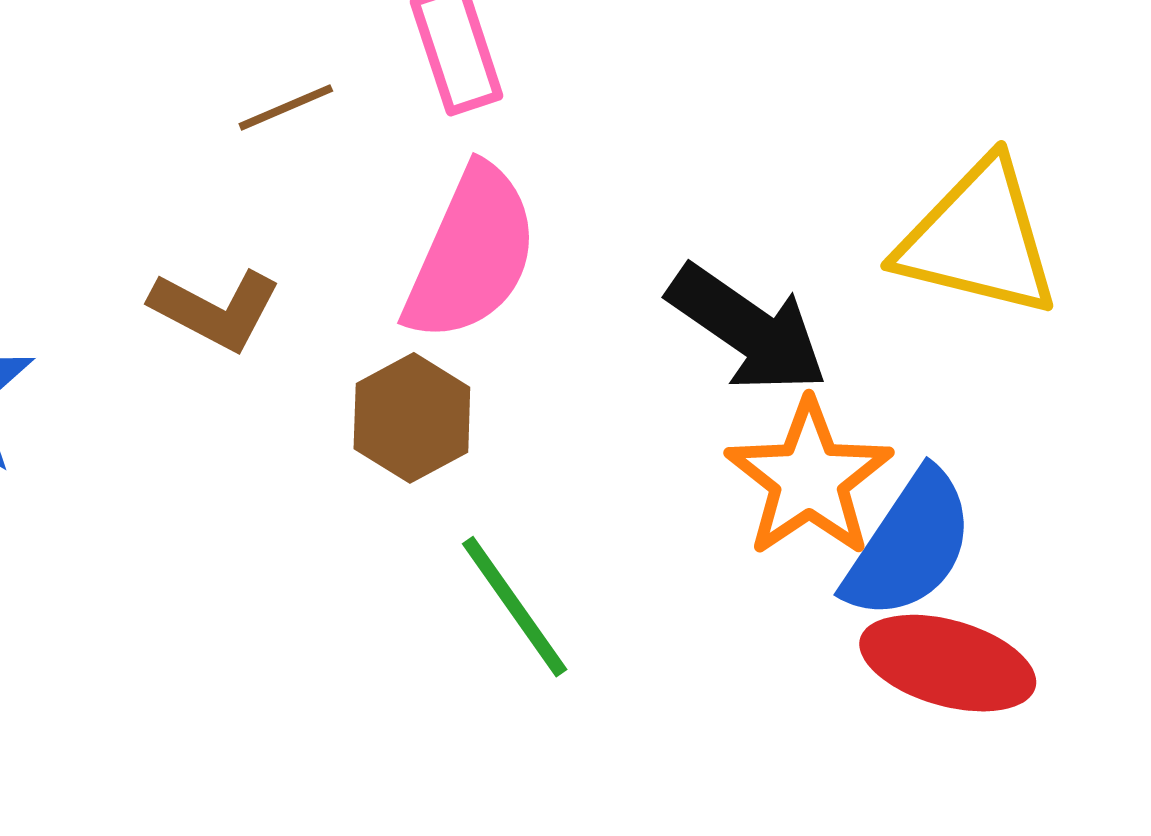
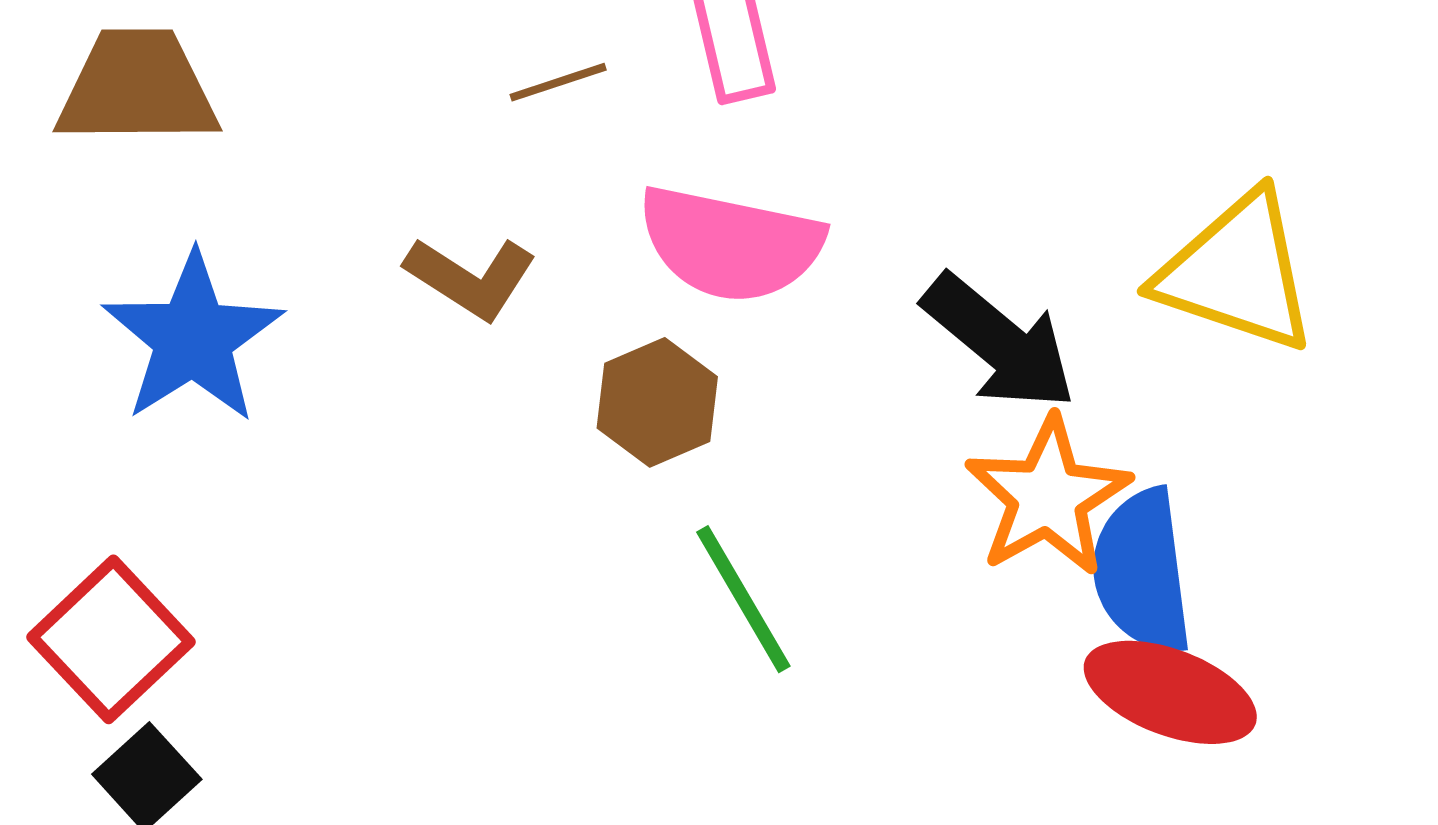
pink semicircle: (471, 254) -> (730, 244), turned 73
blue semicircle: (909, 545) -> (1142, 572), turned 134

